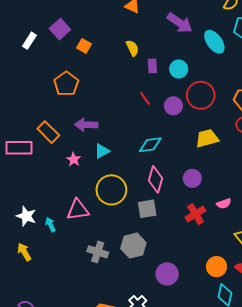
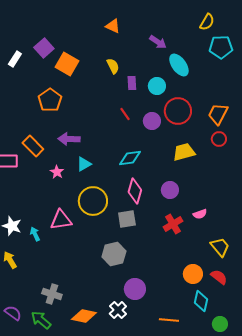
purple arrow: (180, 23) -> (158, 42), size x0.7
cyan ellipse: (214, 42) -> (179, 65), moved
orange square: (84, 46) -> (67, 64), size x1.6
gray cross: (98, 252) -> (52, 294), moved
purple circle: (167, 274) -> (135, 289), moved

